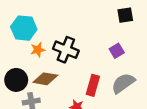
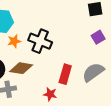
purple square: (117, 51) -> (98, 37), moved

